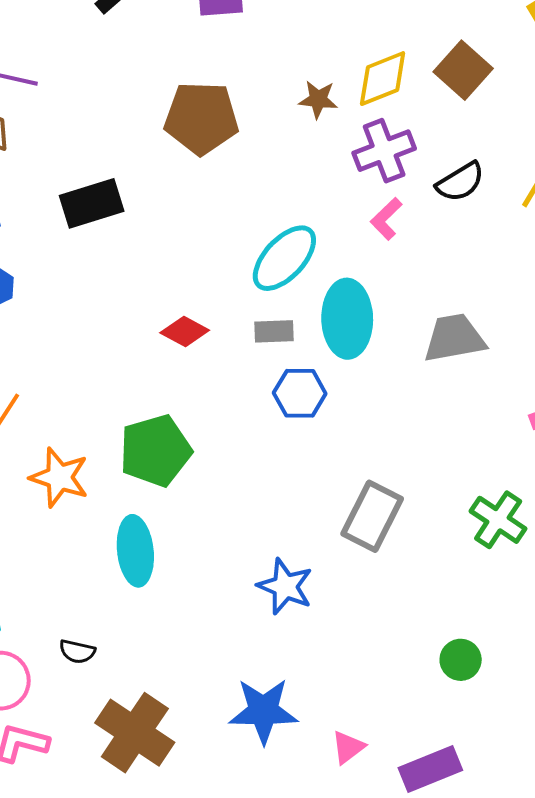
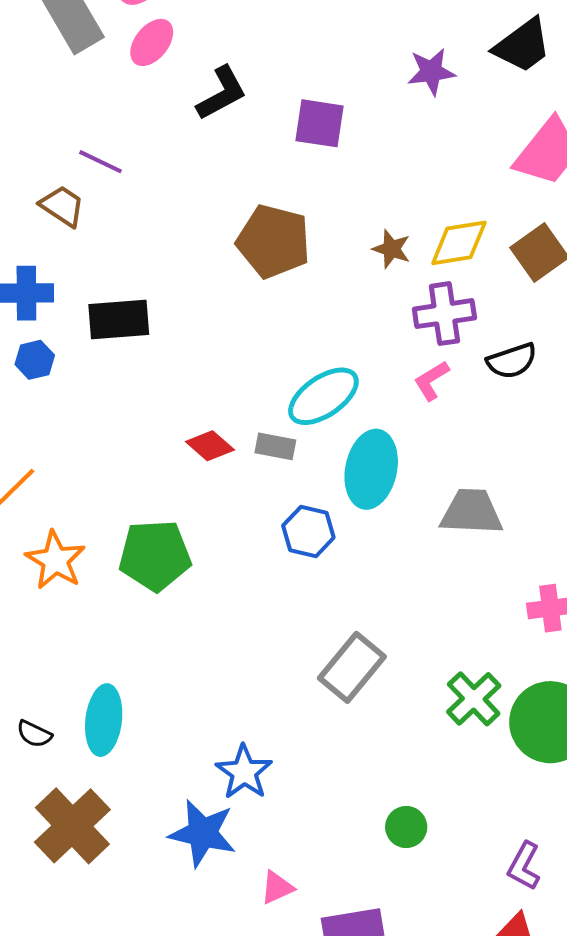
black rectangle: (92, 203) -> (119, 320), moved
gray rectangle: (274, 331) -> (275, 446), moved
cyan ellipse: (135, 551) -> (104, 720), moved
blue star: (285, 586) -> (244, 772), moved

